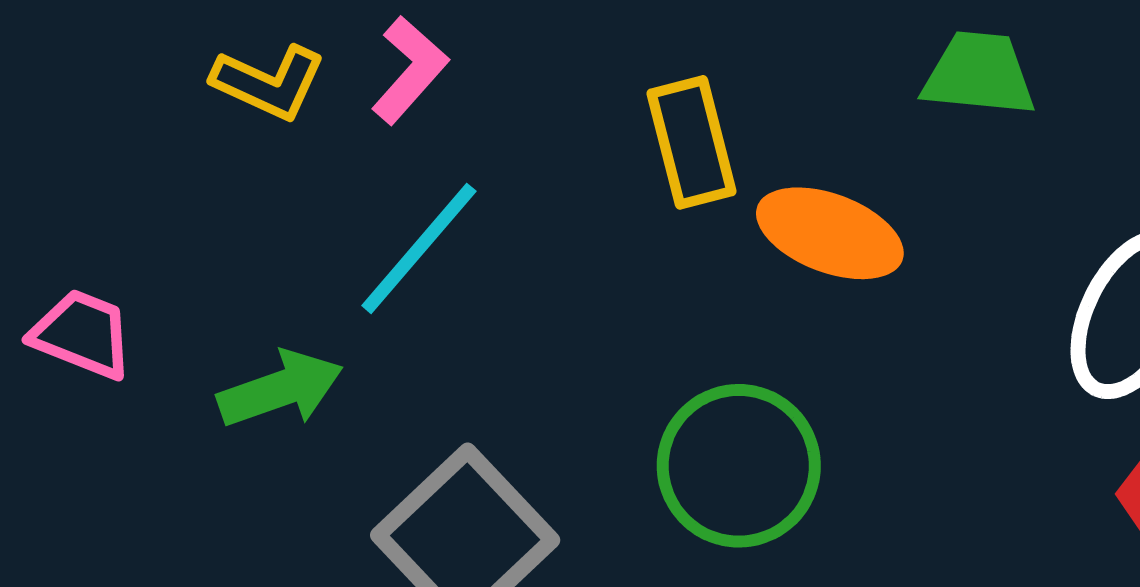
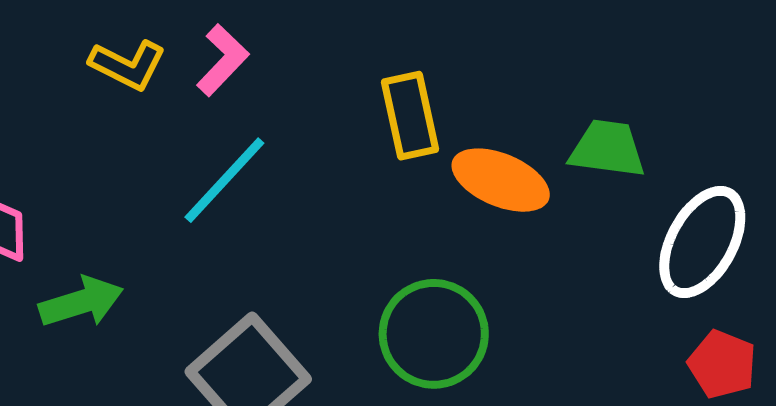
green trapezoid: (979, 74) -> (607, 149), moved
green arrow: (280, 389) -> (81, 302), moved

